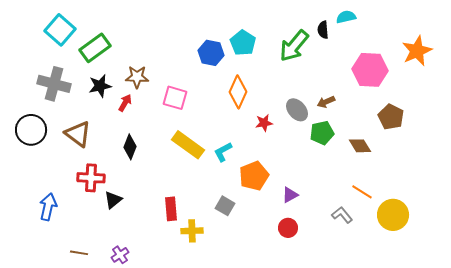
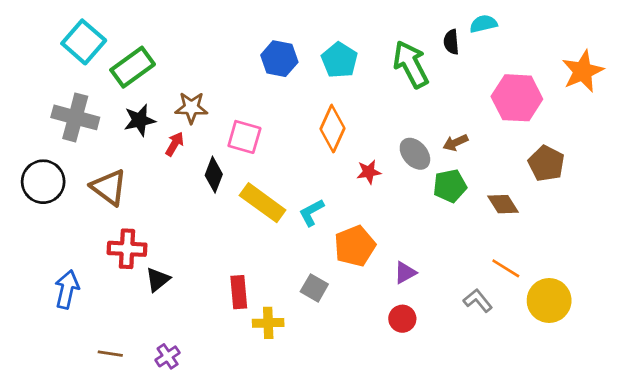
green arrow: (294, 46) -> (411, 64), turned 112
blue hexagon: (211, 53) -> (279, 59), moved
black diamond: (130, 147) -> (214, 175), moved

